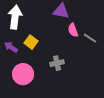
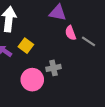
pink circle: (23, 74) -> (32, 80), moved

